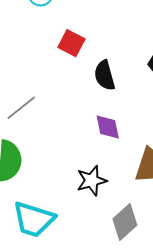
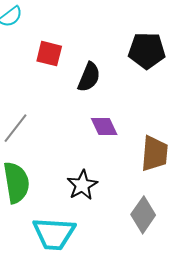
black semicircle: (105, 75) -> (89, 77), turned -128
black star: (92, 181) -> (82, 185), moved

